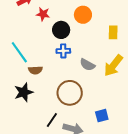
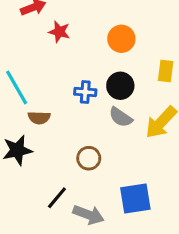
black circle: (61, 30) -> (120, 86), moved
brown circle: (70, 93) -> (89, 158), size x0.6
blue square: (102, 116) -> (135, 198), size x1.5

